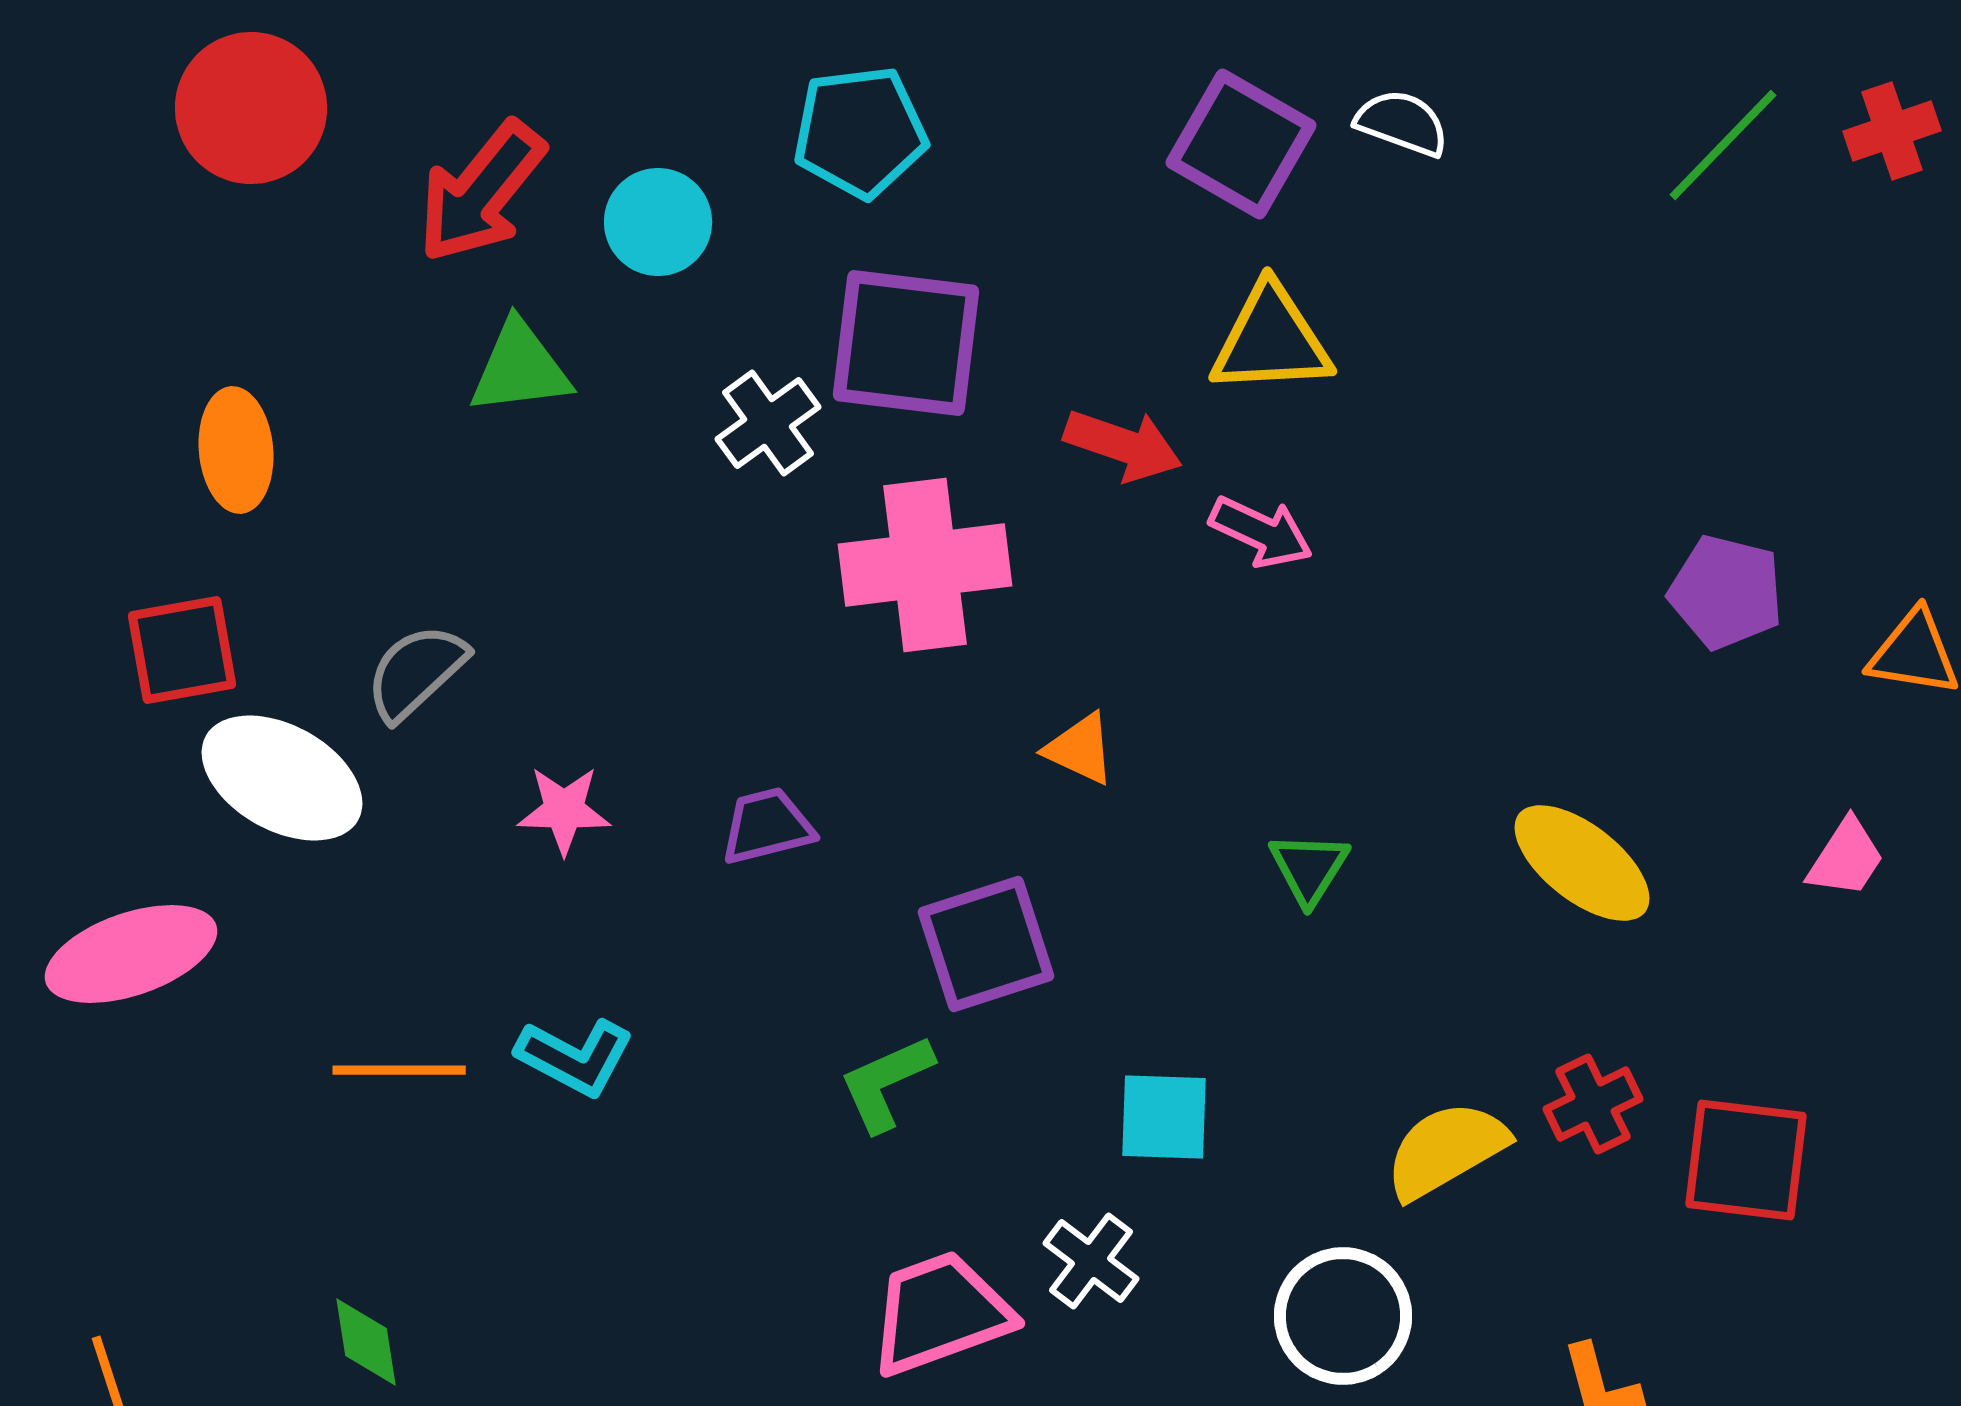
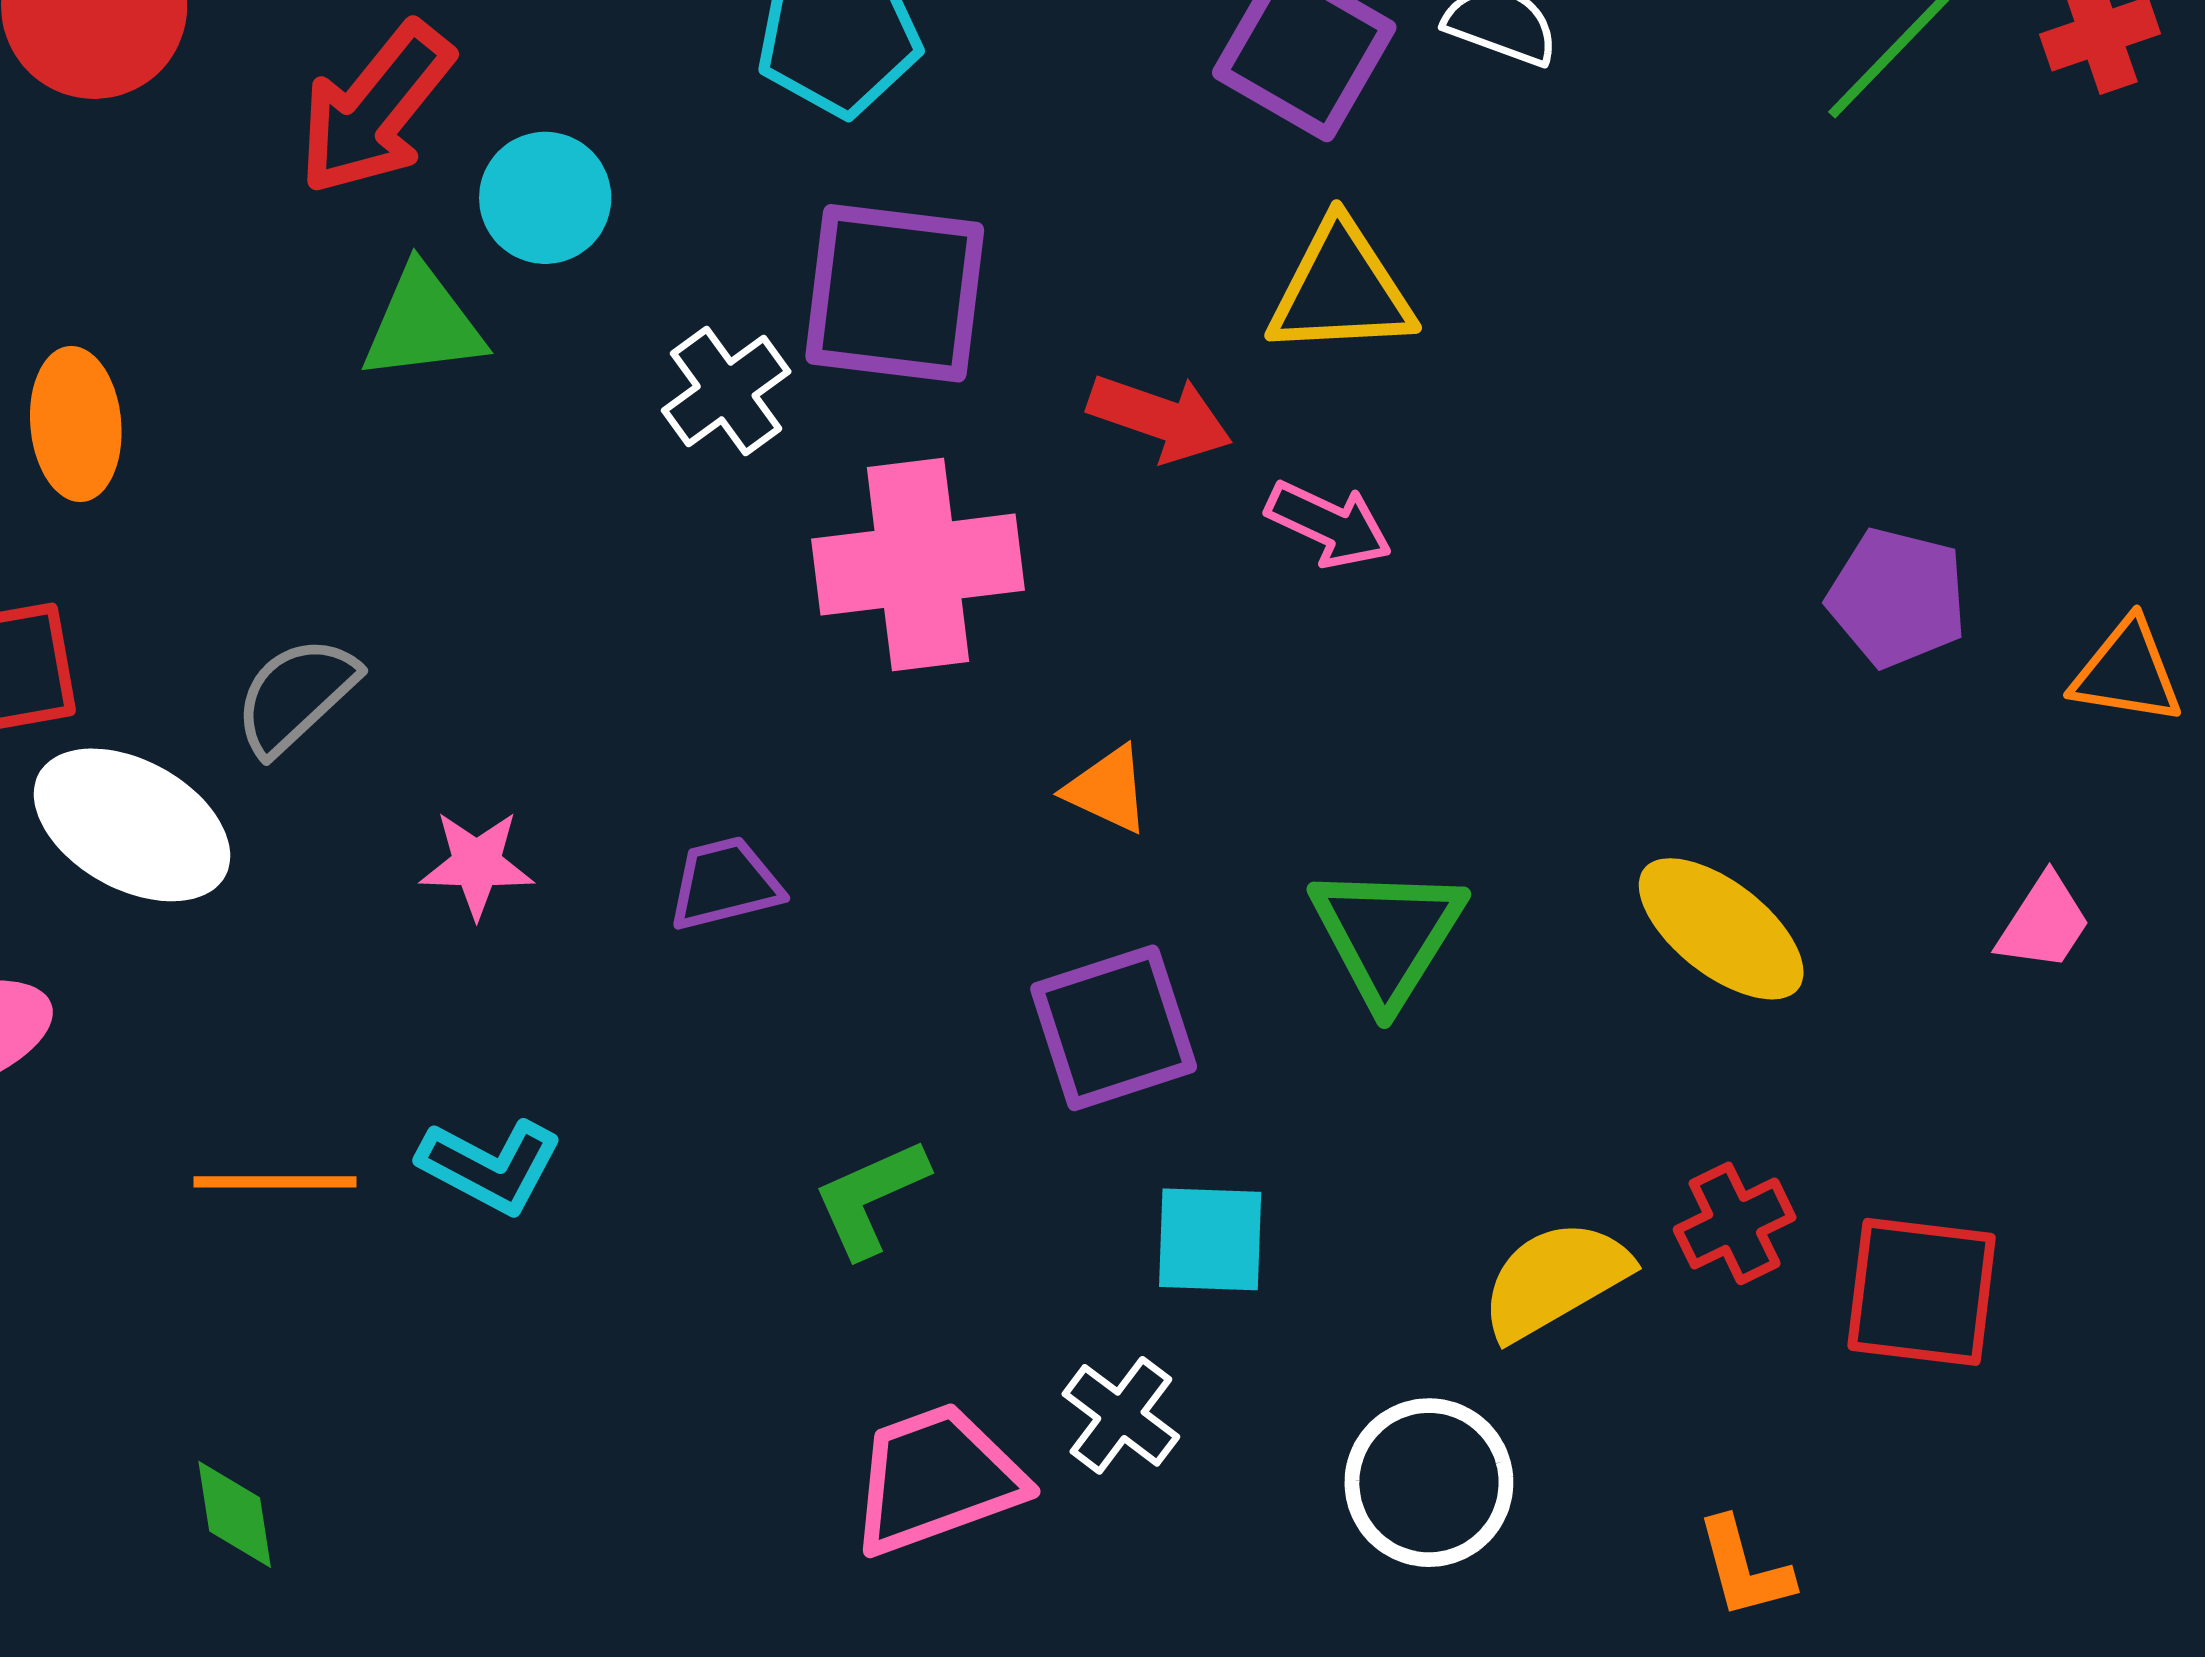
cyan circle: (658, 222) -> (545, 198), moved
green triangle: (1309, 868) -> (1387, 935), size x1.6
purple square: (986, 944) -> (1114, 1028), moved

